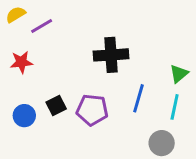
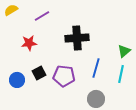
purple line: (42, 26) -> (42, 16), moved
red star: (21, 62) -> (29, 43), moved
gray circle: (162, 143) -> (96, 99), moved

